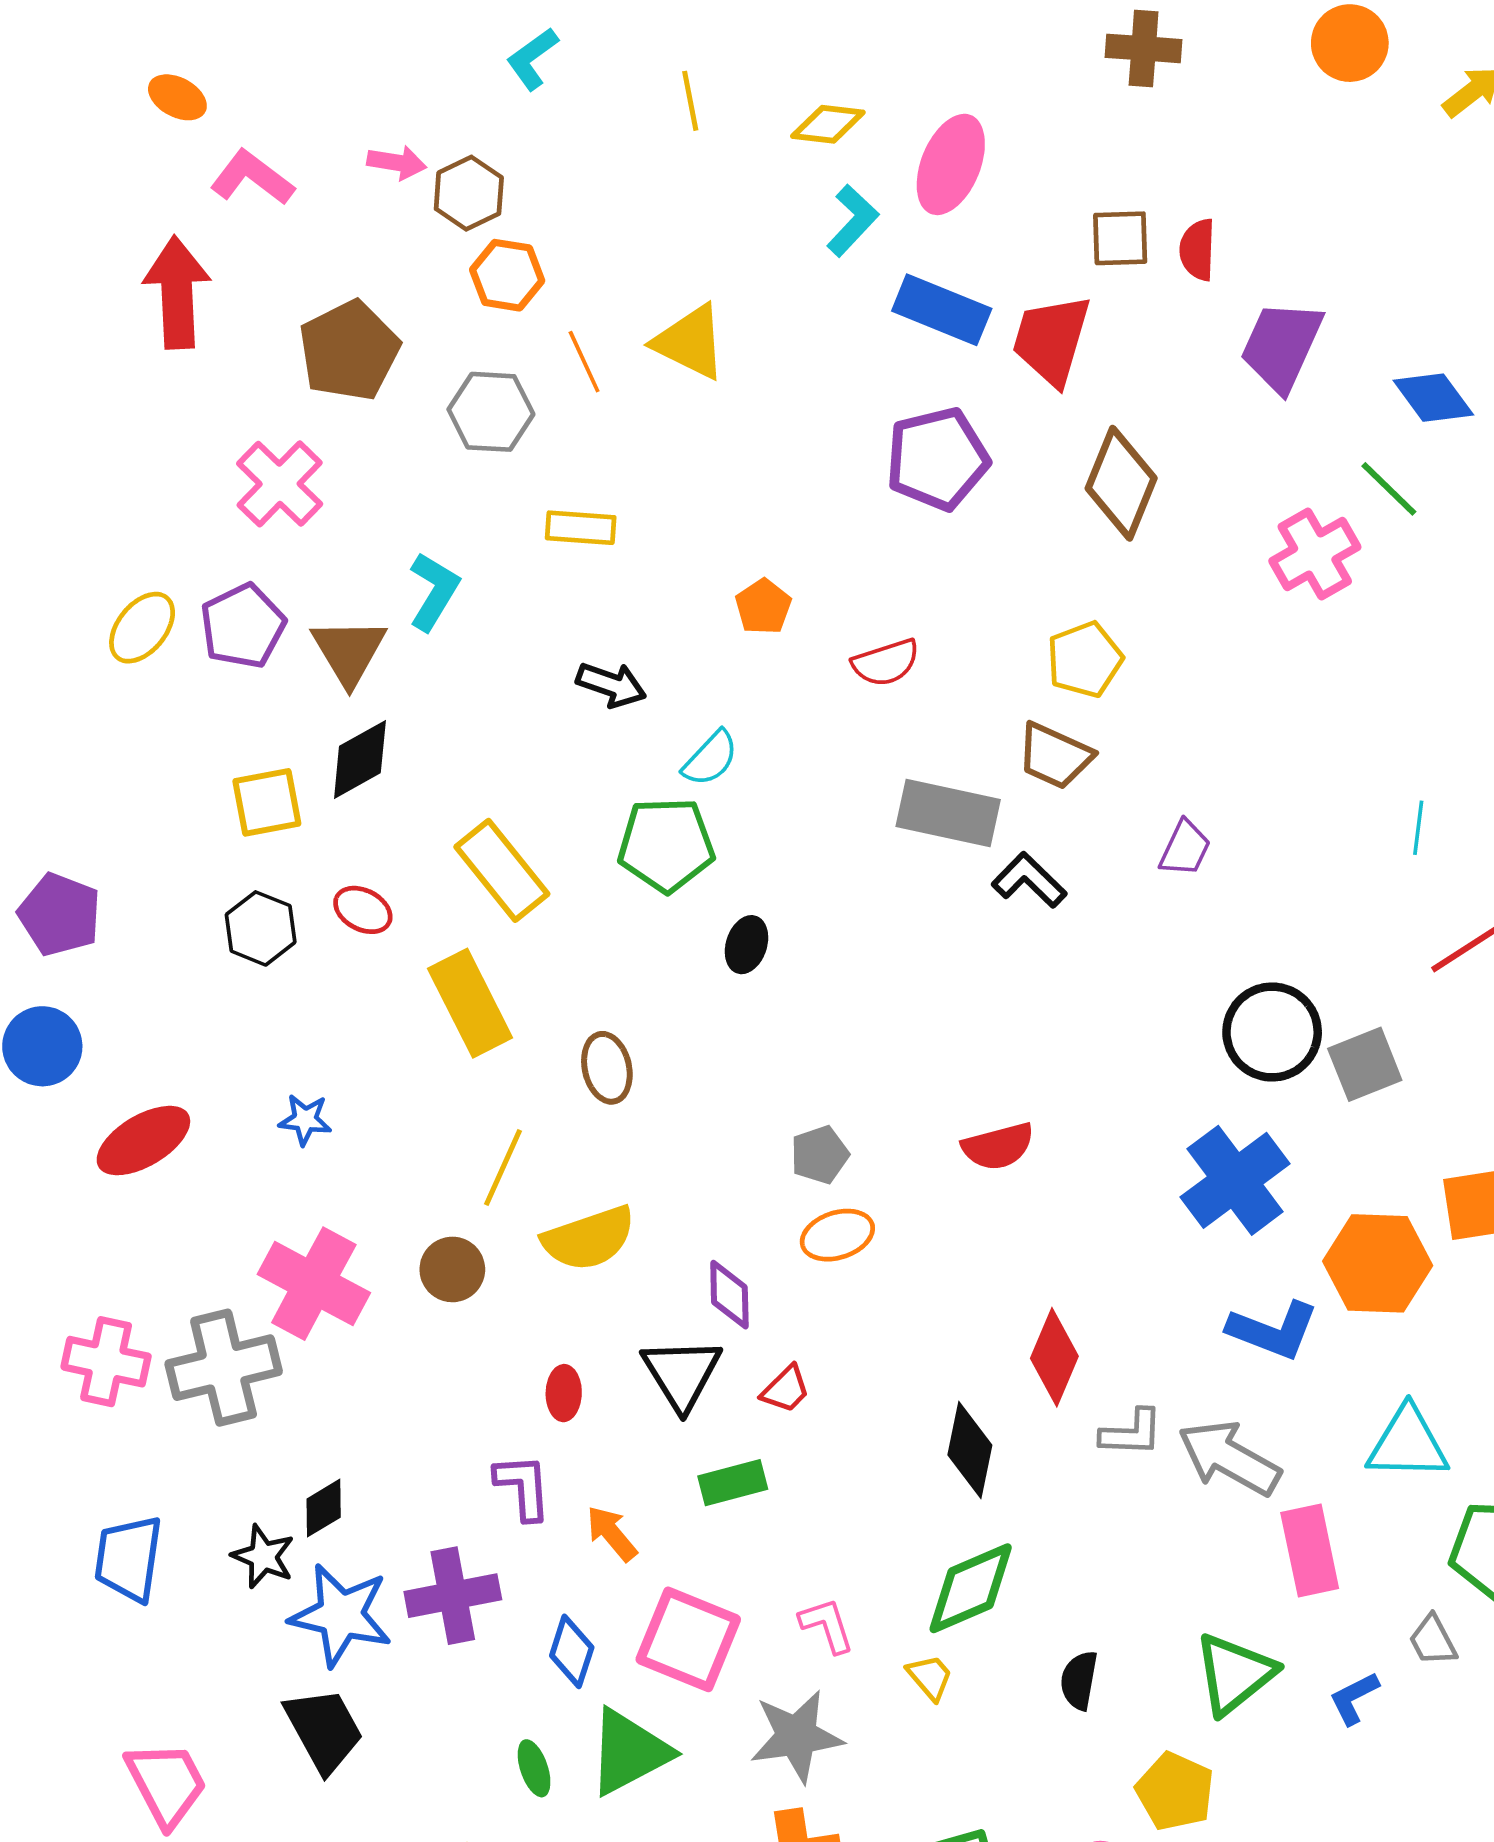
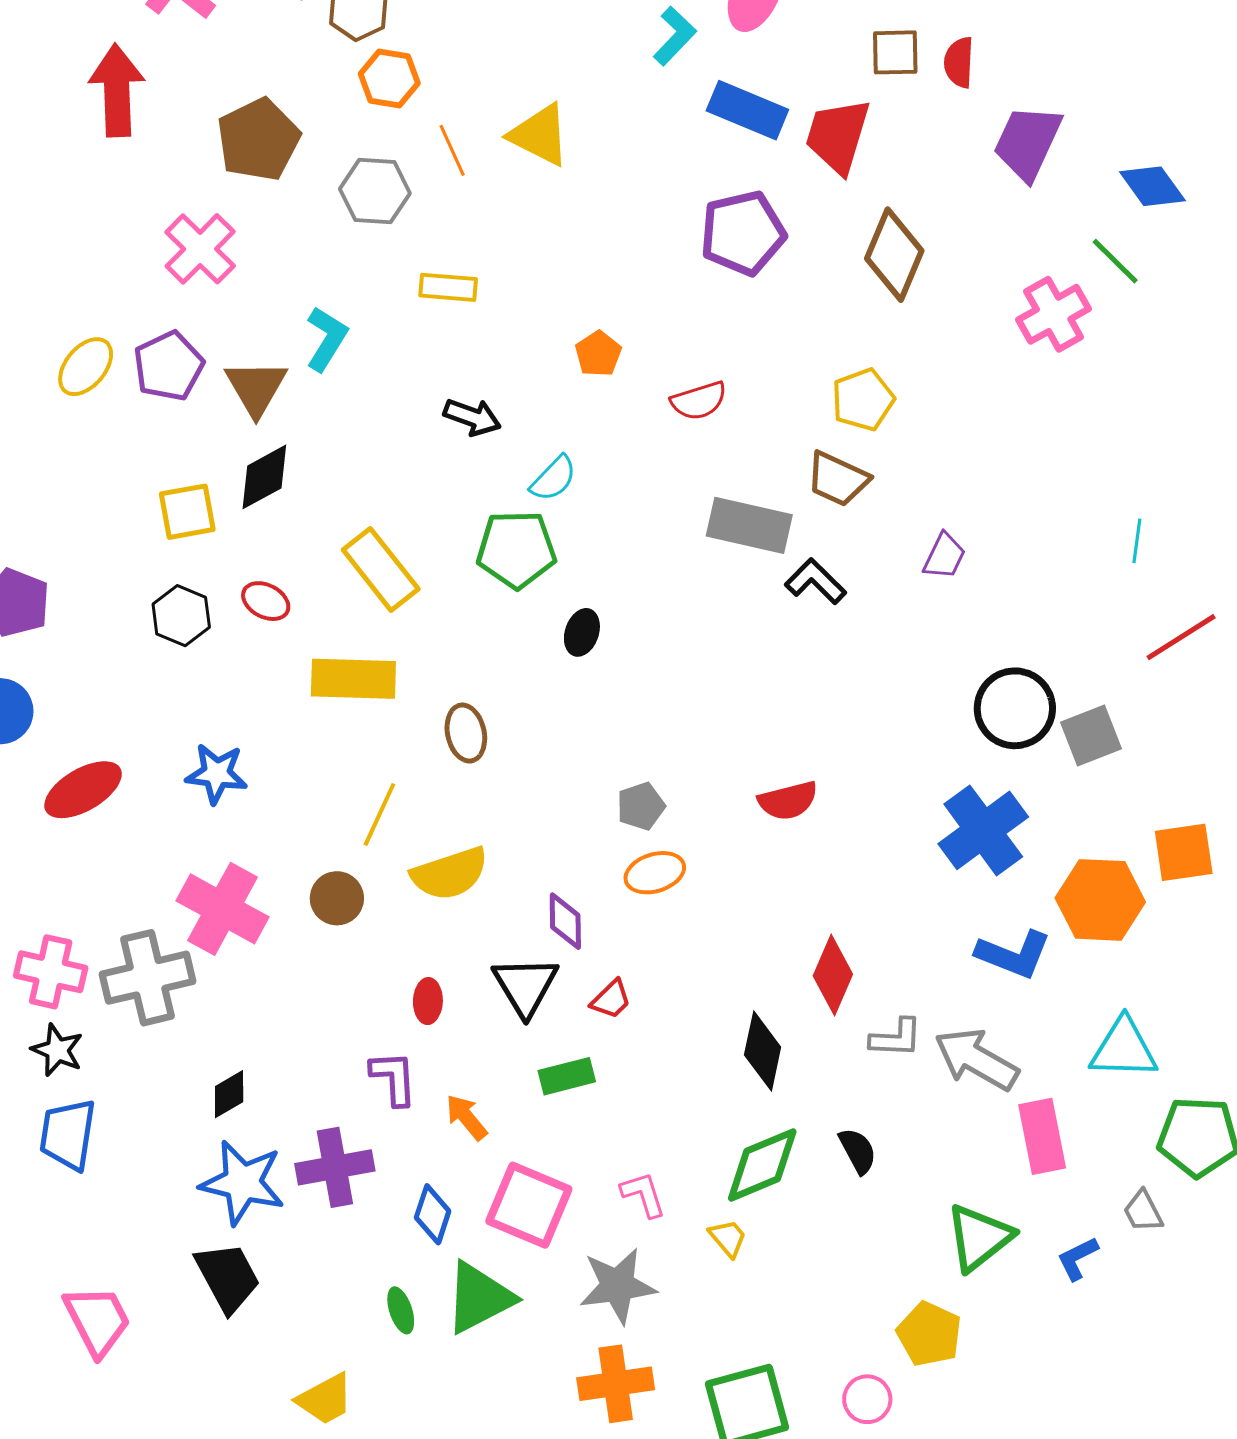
yellow rectangle: (470, 1003) -> (353, 679), turned -62
blue star: (305, 1120) -> (217, 774), size x1.4
black star: (263, 1556) -> (57, 1050), moved
black semicircle: (1079, 1680) -> (858, 1151), moved, turned 141

